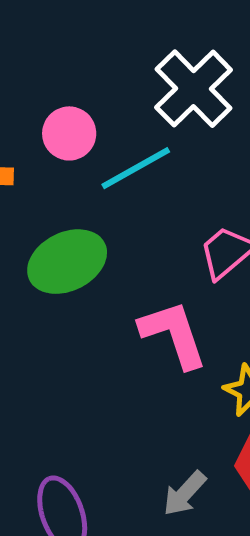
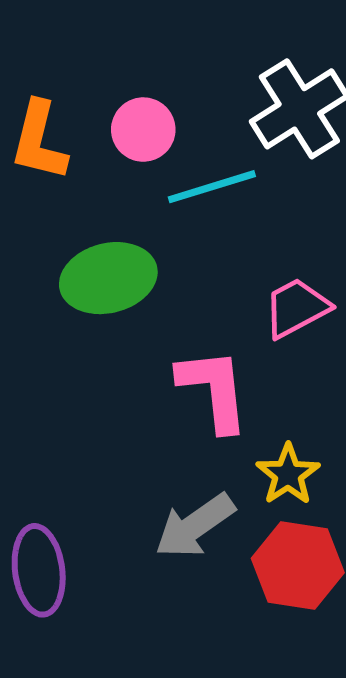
gray arrow: (185, 493) -> (195, 526), moved, size x1.4

